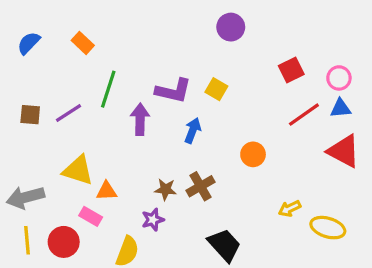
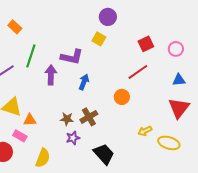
yellow square: (216, 89) -> (99, 39), moved
blue triangle: (341, 108) -> (179, 80), moved
red line: (304, 115) -> (138, 72), moved
red triangle: (344, 151) -> (179, 108), moved, turned 40
purple star: (153, 220) -> (73, 138), moved

